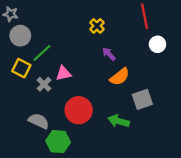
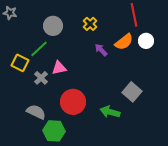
gray circle: (20, 36) -> (53, 26), moved
orange semicircle: (120, 77) -> (124, 42), moved
gray square: (142, 99) -> (132, 92), turned -30

